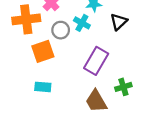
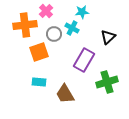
black triangle: (119, 22) -> (108, 37), moved
green cross: (123, 87) -> (107, 82), size x1.5
brown trapezoid: (96, 101) -> (65, 94), moved

